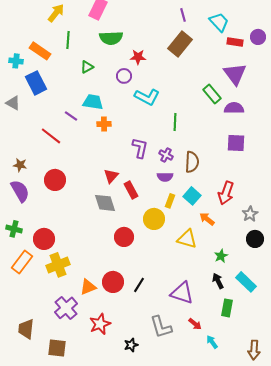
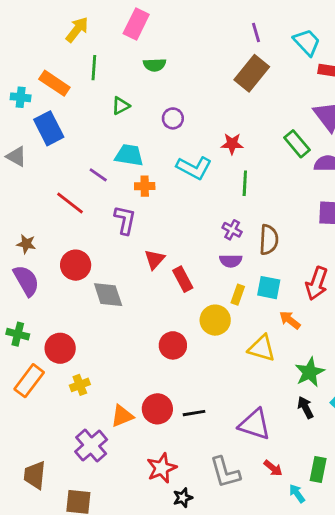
green semicircle: (111, 38) -> (155, 65), size x0.7
red star: (138, 57) -> (232, 144), moved
cyan L-shape: (147, 97) -> (194, 168), moved
purple L-shape: (140, 148) -> (125, 220), moved
cyan square: (192, 196) -> (269, 288), turned -30
gray diamond: (105, 203) -> (108, 295), moved
green star: (221, 256) -> (310, 372), size x1.5
yellow cross: (58, 265) -> (80, 385), size x0.6
black line: (139, 285) -> (194, 413), turned 49
green rectangle: (227, 308) -> (318, 469), moved
red star: (100, 324) -> (162, 468), moved

